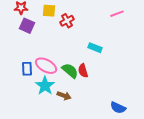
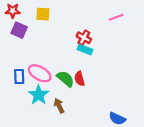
red cross: (67, 21) -> (84, 38), moved, turned -32
cyan rectangle: (95, 48) -> (85, 50), moved
brown arrow: (64, 96) -> (59, 106), turned -136

